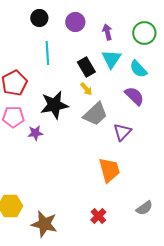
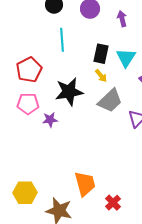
cyan triangle: (111, 59) -> (126, 58), moved
black rectangle: (86, 67) -> (101, 54), turned 42
orange trapezoid: (109, 170) -> (85, 184), moved

